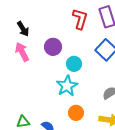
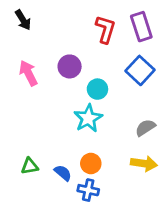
black arrow: (23, 29) -> (23, 20), moved
orange circle: (76, 113) -> (91, 164), moved

